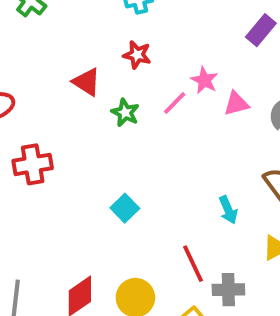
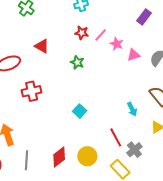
red triangle: (87, 82) -> (42, 46), moved
pink line: (175, 103) -> (101, 35), moved
gray cross: (228, 290) -> (134, 150), turned -35

